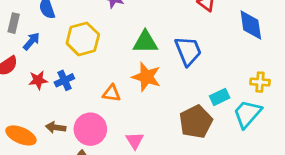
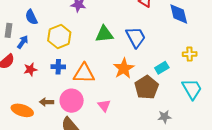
orange star: (146, 77) -> (124, 68), moved, turned 30
blue cross: (64, 80) -> (58, 67), moved, turned 32
orange triangle: (111, 93) -> (84, 73), size x1.6
cyan trapezoid: (247, 114) -> (192, 89), moved, turned 115

